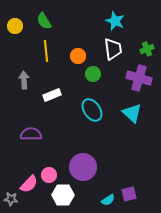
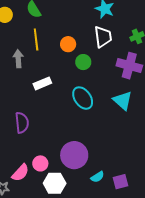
gray arrow: (24, 80) -> (18, 59), moved
purple semicircle: (31, 134) -> (22, 123), turned 85
cyan semicircle: (108, 200) -> (97, 177), moved

